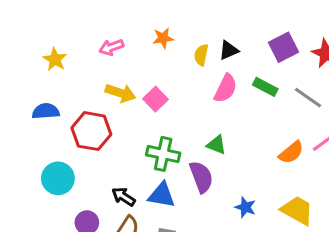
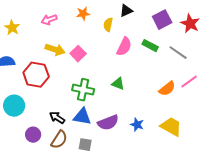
black triangle: (229, 50) -> (126, 11), moved
purple semicircle: (201, 177) -> (108, 123), moved, turned 90

